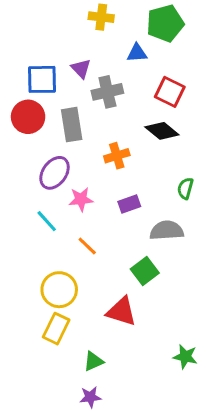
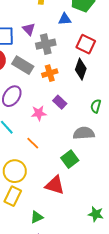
gray rectangle: (72, 125) -> (23, 65), turned -50
black diamond: (162, 131) -> (81, 69), turned 70
orange cross: (117, 156) -> (50, 73), moved
pink star: (81, 199) -> (39, 113), moved
purple rectangle: (129, 204) -> (60, 102), moved, turned 64

